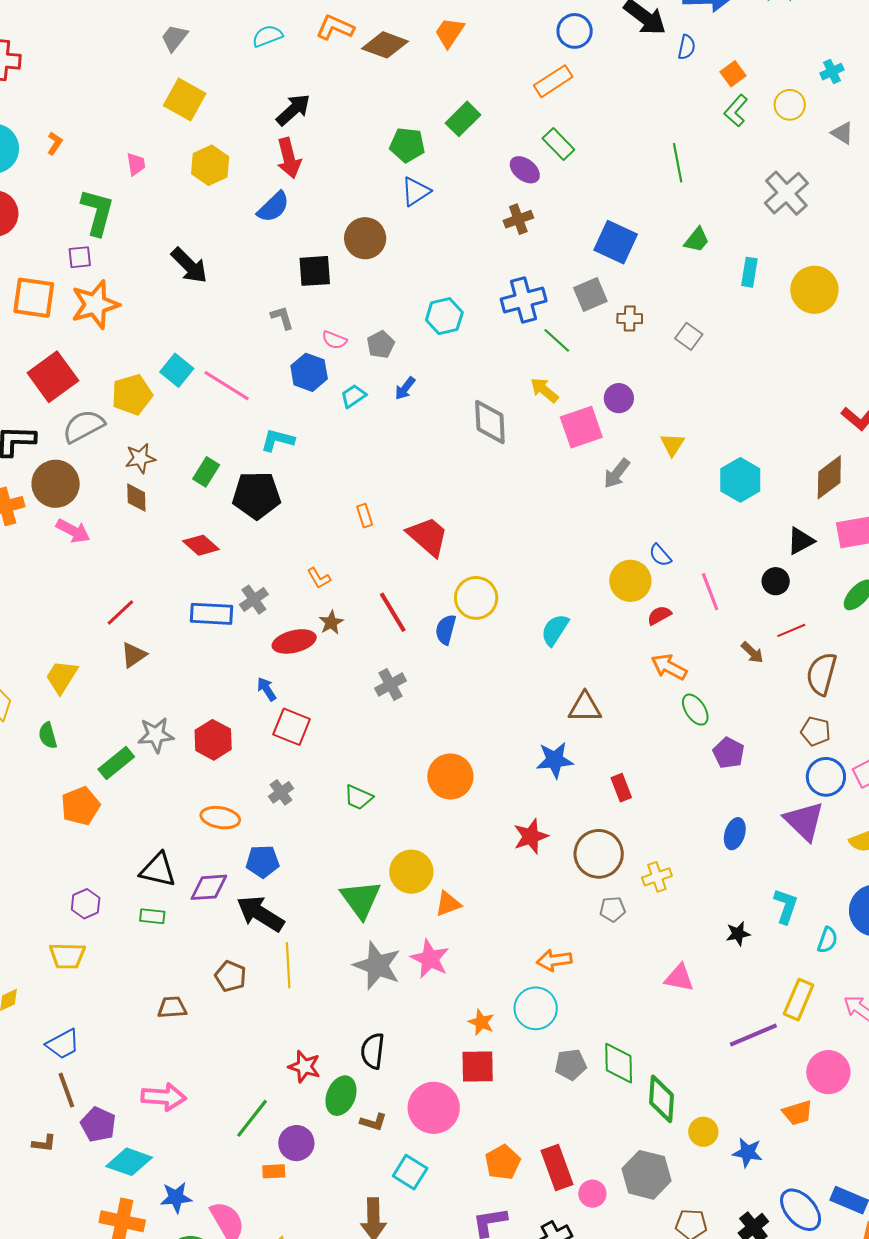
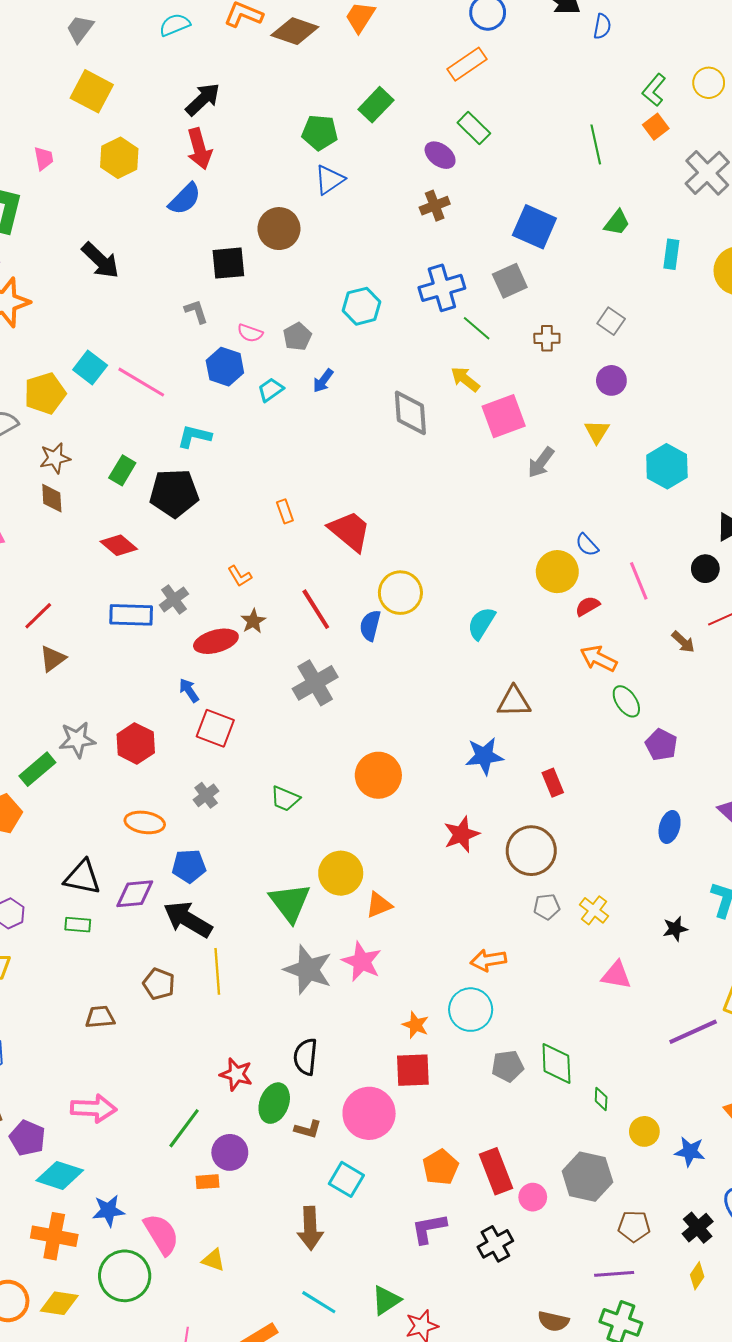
orange square: (733, 74) -> (656, 127), moved
brown cross: (630, 318) -> (547, 338), moved
purple circle: (619, 398) -> (611, 380), moved
gray cross: (391, 685) -> (315, 683), size x1.4
yellow cross: (657, 877) -> (594, 910), moved, turned -32
green diamond: (662, 1099) -> (601, 1099), size x0.5

